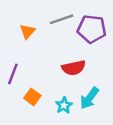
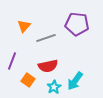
gray line: (61, 19) -> (46, 38), moved
red semicircle: (74, 68) -> (48, 66), moved

